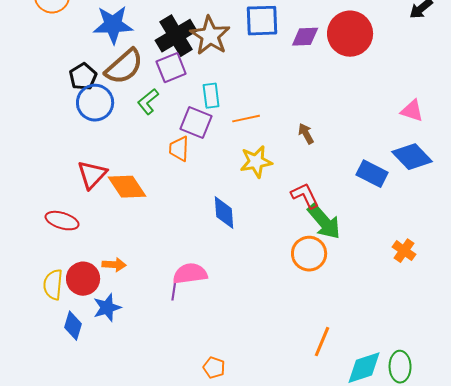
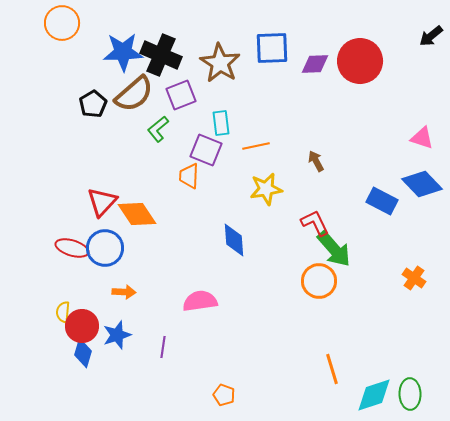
black cross: (176, 36) -> (161, 55), moved, turned -36
blue circle: (95, 103) -> (105, 248), moved
red circle: (83, 279) -> (82, 326), moved
yellow semicircle: (53, 285) -> (63, 312), size x0.7
purple line: (174, 290) -> (163, 347), moved
orange line: (322, 342) -> (332, 369), turned -40

